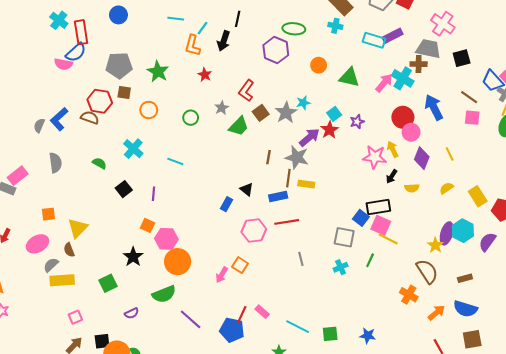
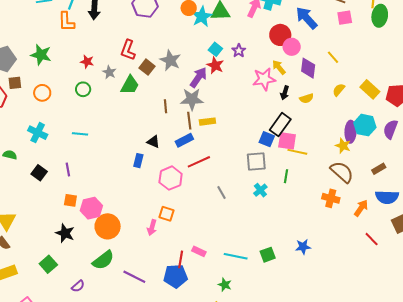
red star: (205, 75) -> (87, 62), moved
cyan star: (303, 103) -> (202, 17), moved, size x1.5
black rectangle: (378, 207) -> (280, 125), turned -30

